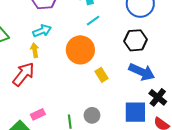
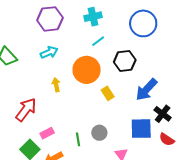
black hexagon: (136, 40) -> (125, 61), moved
yellow arrow: (35, 50) -> (56, 85), moved
blue arrow: (142, 72) -> (146, 90), turned 110
red arrow: (24, 74) -> (26, 110), moved

